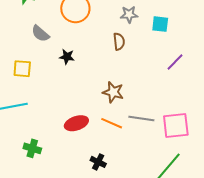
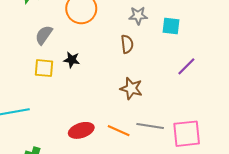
gray semicircle: (40, 34) -> (44, 35), turned 84
yellow square: (22, 69) -> (44, 68), moved
brown star: (113, 92) -> (131, 88), moved

